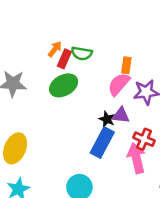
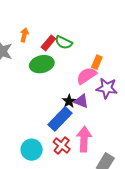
orange arrow: (55, 49) -> (24, 35), moved, turned -40
red cross: (144, 139) -> (62, 146), moved

